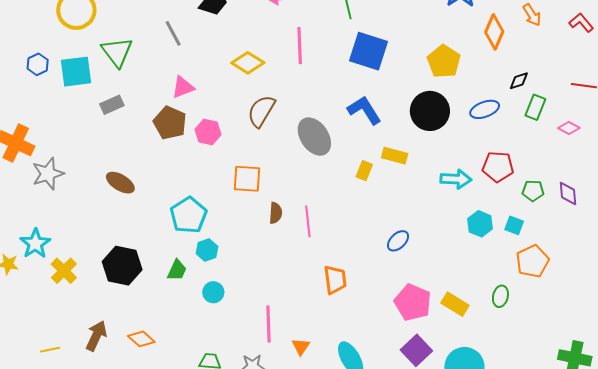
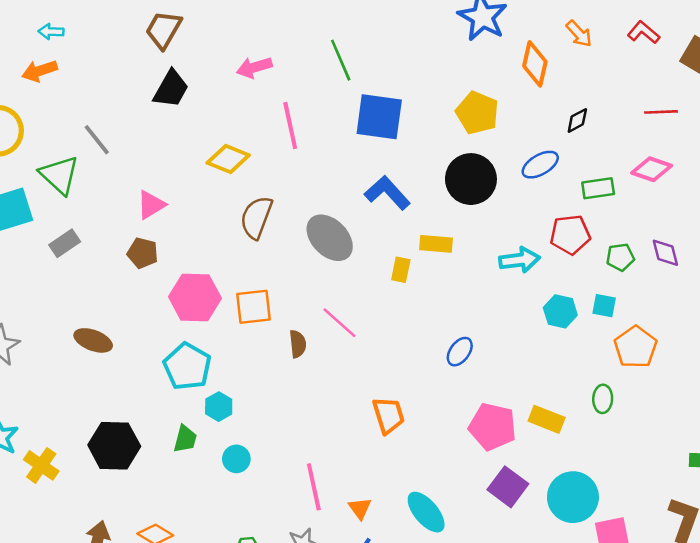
gray line: (173, 33) -> (97, 140), moved
green rectangle: (535, 107) -> (598, 188), moved, turned 70
brown pentagon: (170, 123) -> (143, 253), size x0.7
pink diamond: (569, 128) -> (652, 169), size x1.4
pink hexagon: (208, 132) -> (195, 298), moved, size x1.5
pink line: (308, 221) -> (340, 323), moved, turned -32

